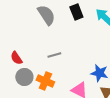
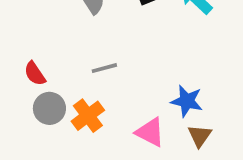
orange cross: (45, 81) -> (88, 116), turned 30

